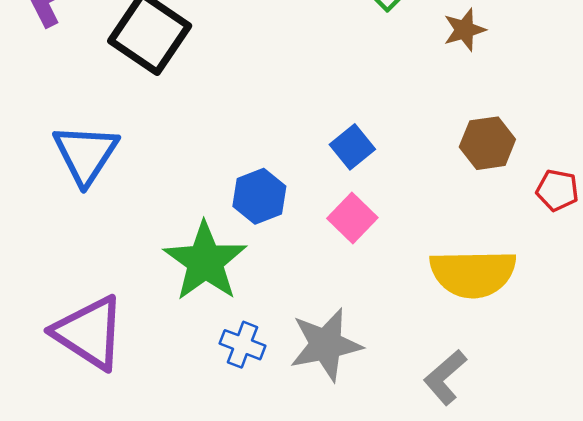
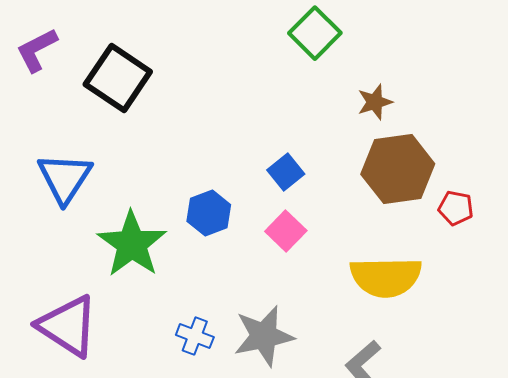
brown star: (465, 30) -> (375, 102), moved
brown hexagon: (487, 143) -> (398, 169), size x1.6
green star: (205, 261) -> (132, 244), moved

